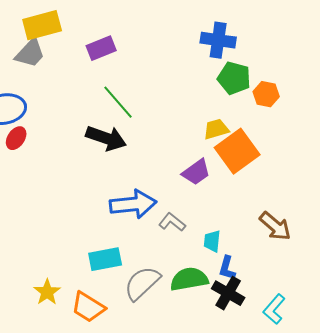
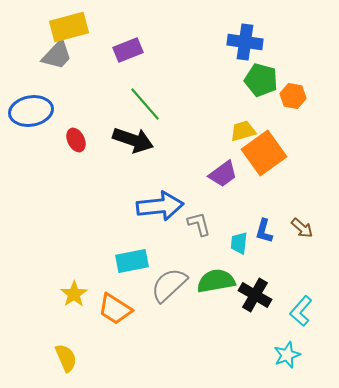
red ellipse: (16, 138) -> (76, 140), moved, turned -60
gray L-shape: (172, 222) -> (199, 224), turned 36
brown arrow: (275, 226) -> (302, 228), size x0.7
blue L-shape: (227, 268) -> (264, 231), moved

